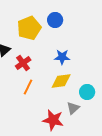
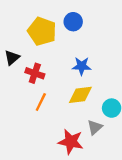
yellow pentagon: (29, 28) -> (42, 31), turned -30
red cross: (23, 63) -> (35, 73), turned -35

